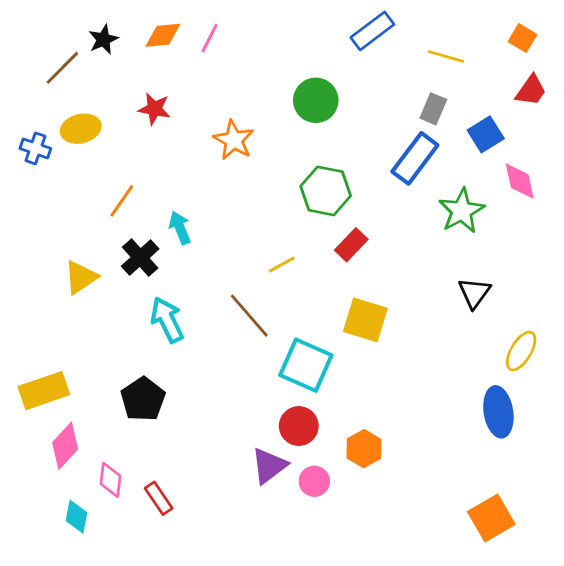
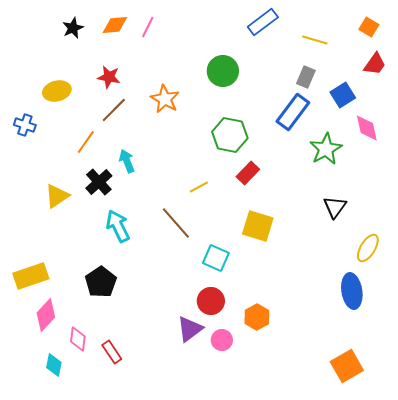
brown line: (62, 68) -> (114, 110), moved
blue cross: (35, 148) -> (25, 125), moved
cyan square: (306, 365) -> (216, 258), size x0.7

